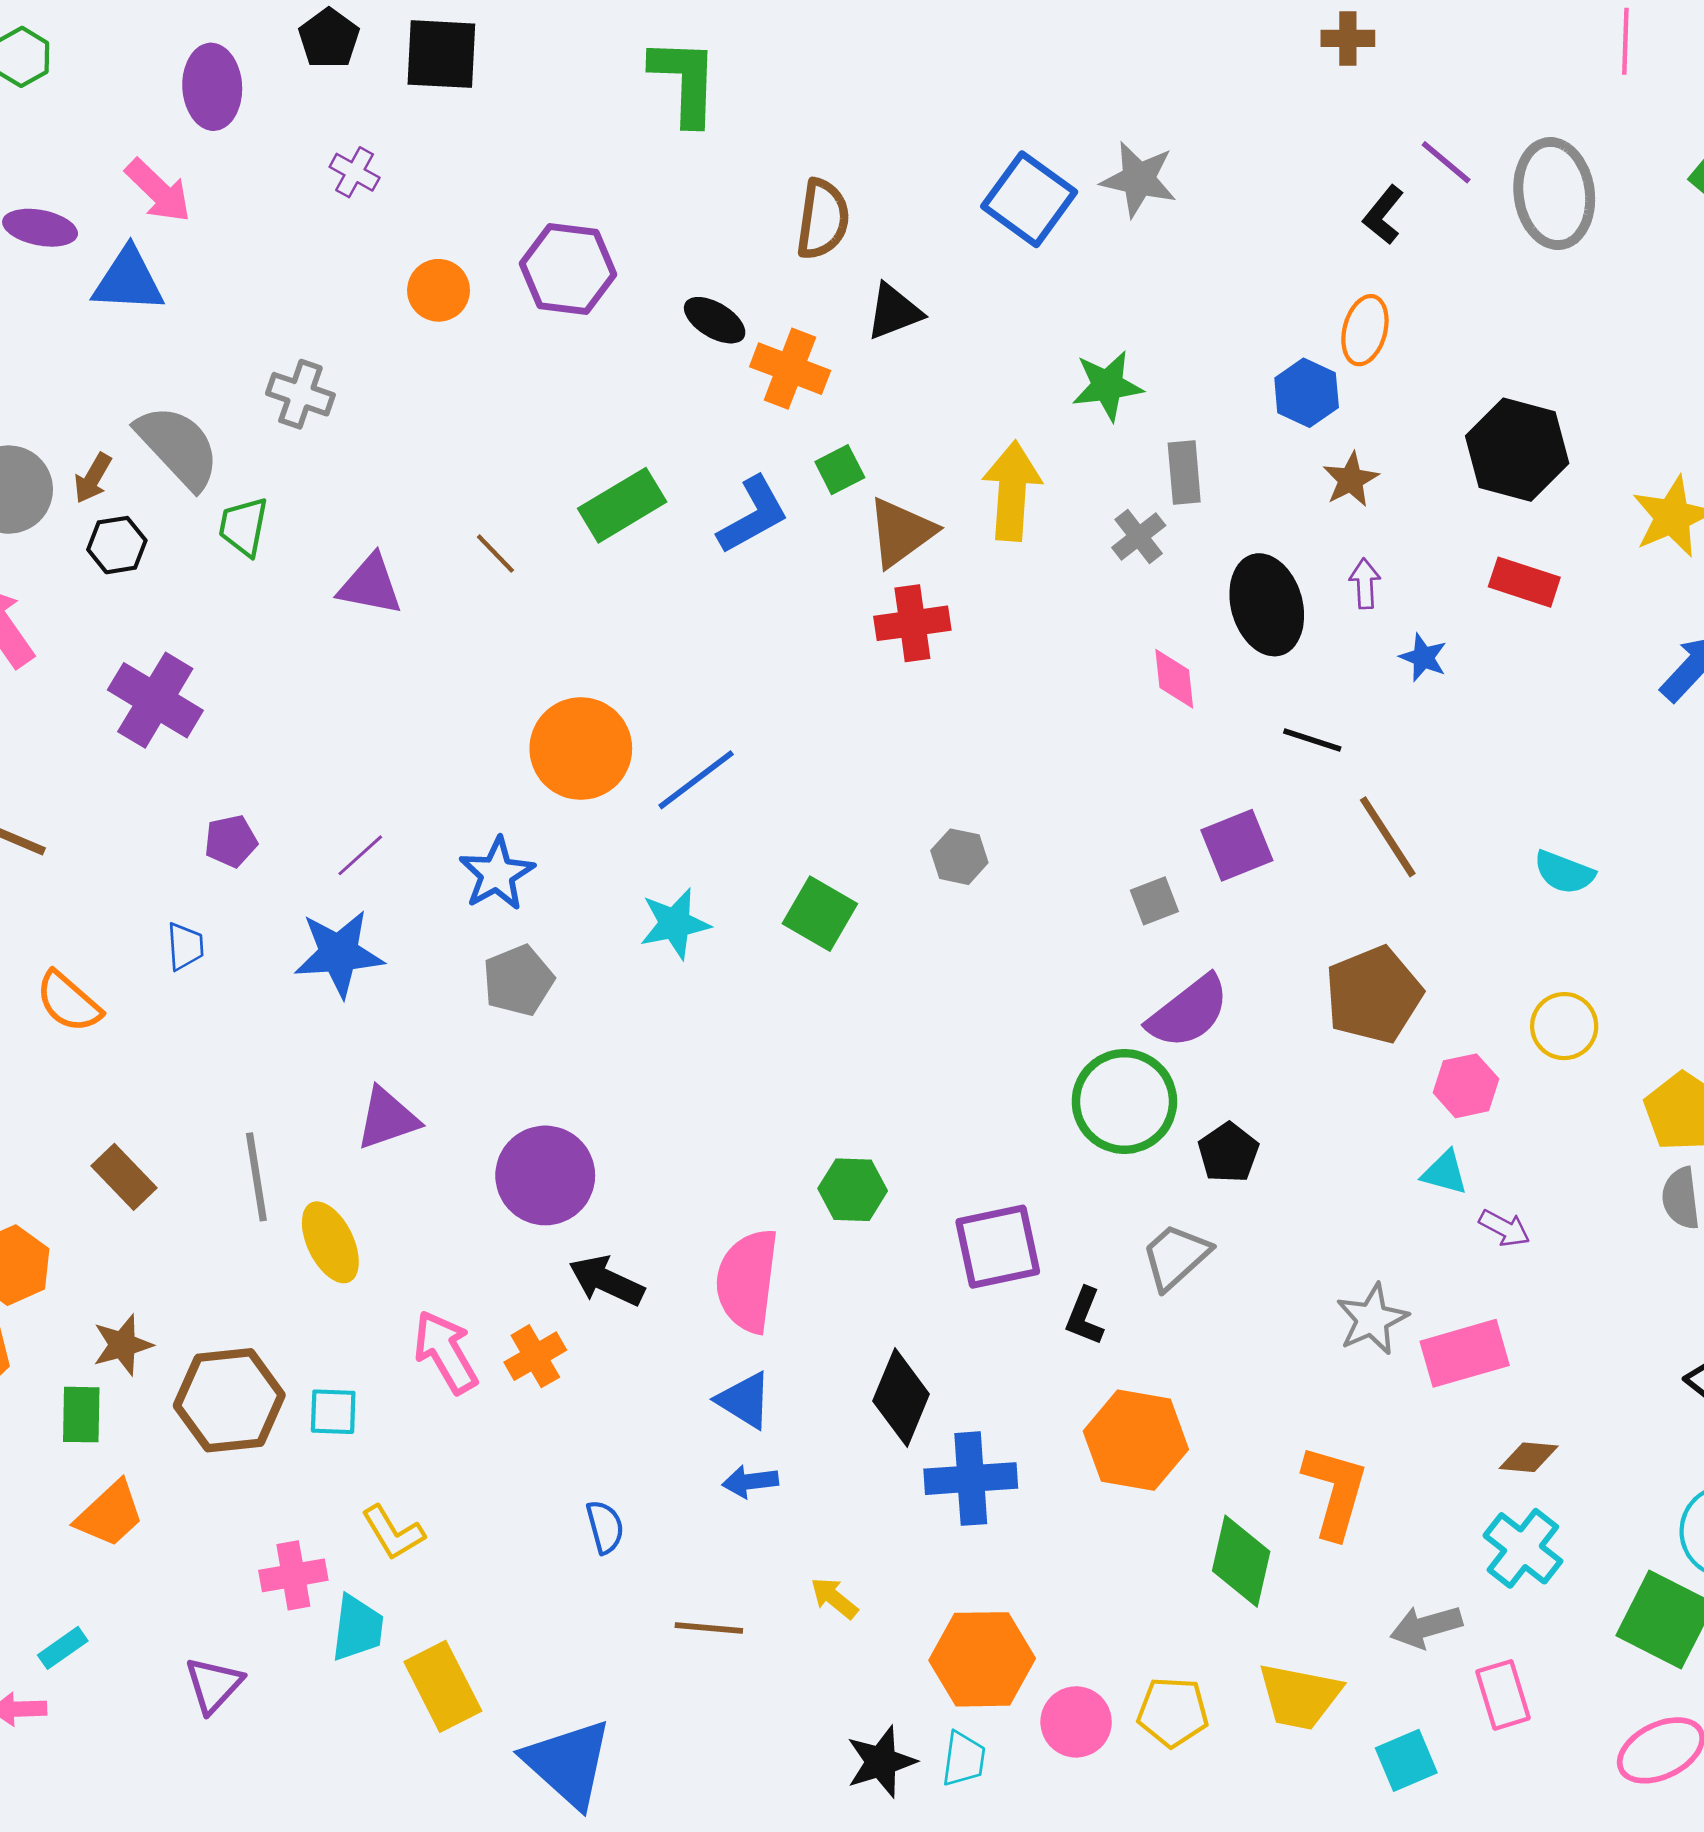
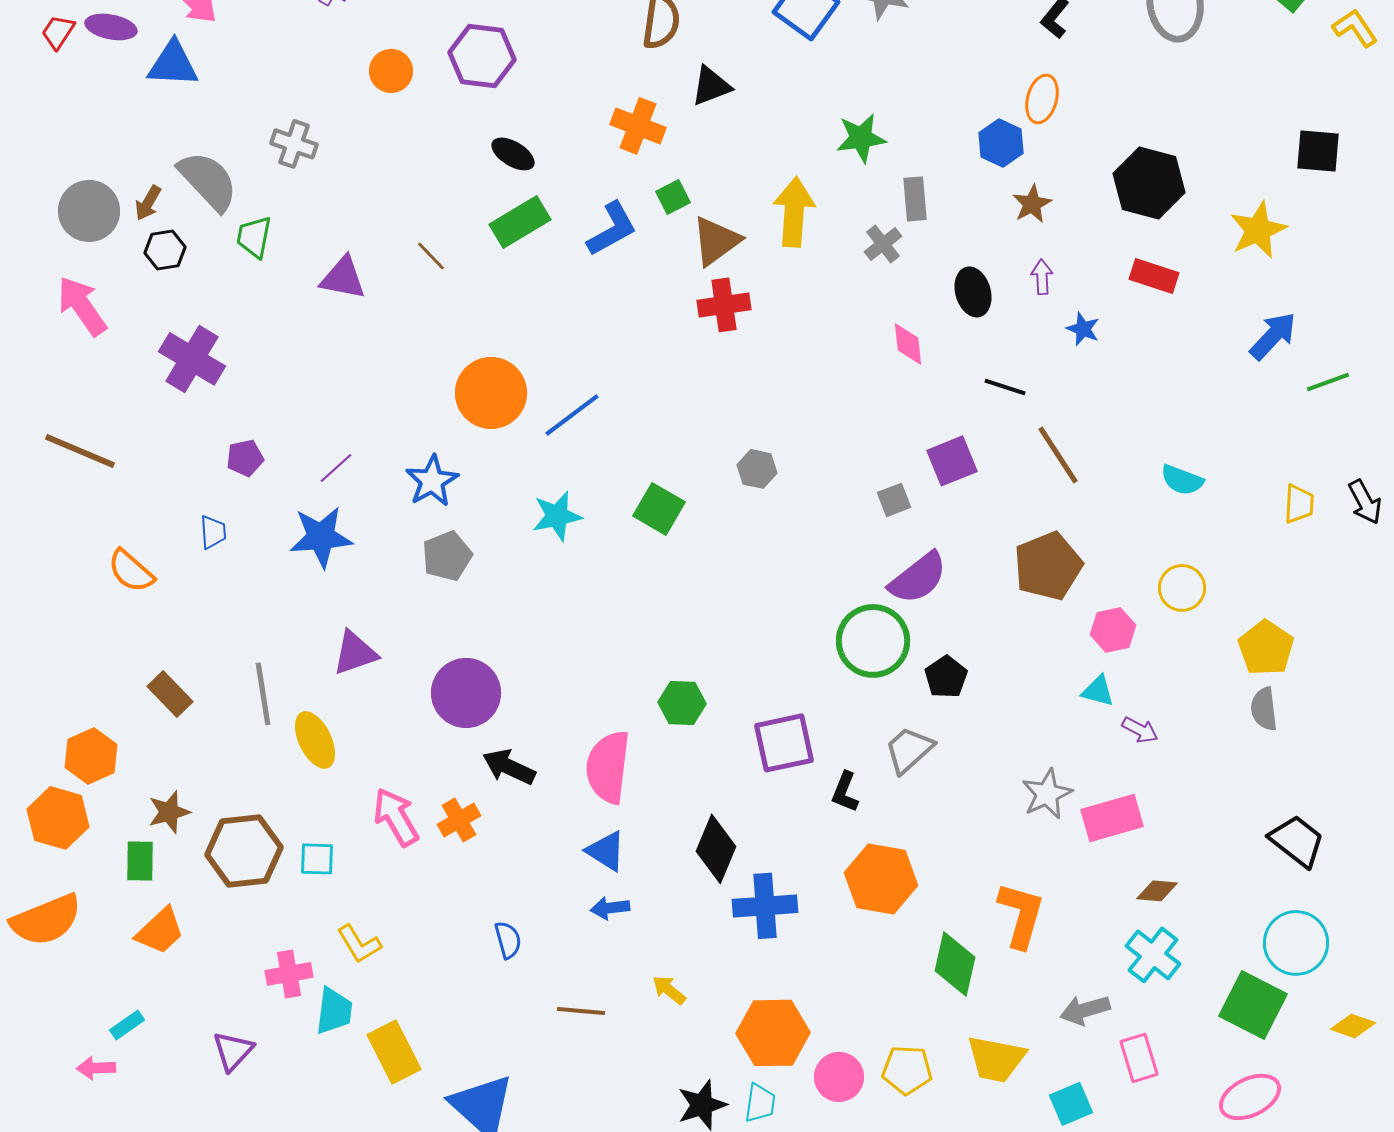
black ellipse: (715, 320) -> (513, 154), moved
black ellipse: (1267, 605) -> (973, 292), size x0.7

